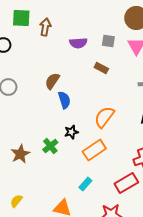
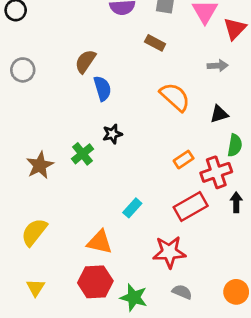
orange semicircle: (104, 117) -> (175, 97), moved, turned 95
orange rectangle: (94, 150) -> (184, 160), moved, size x0.6
yellow semicircle: (16, 201) -> (34, 232), size x1.5

